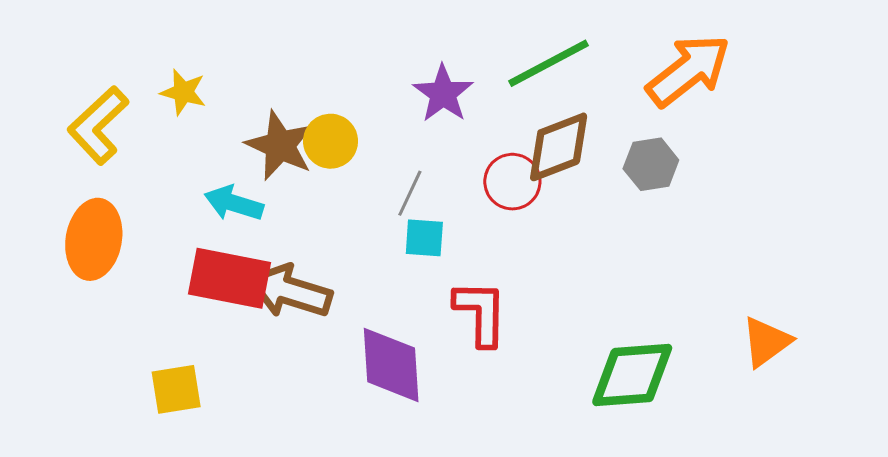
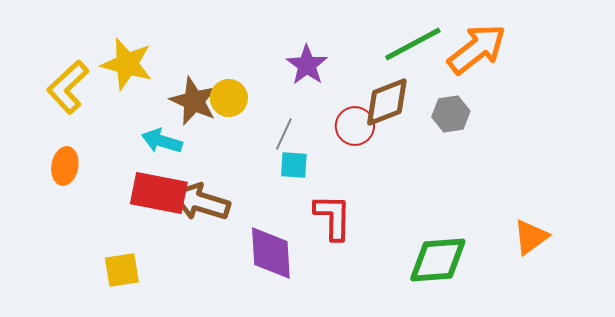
green line: (548, 63) -> (413, 44), moved
yellow star: (183, 92) -> (127, 64), size x1.6
orange ellipse: (94, 239) -> (65, 166), size x0.7

